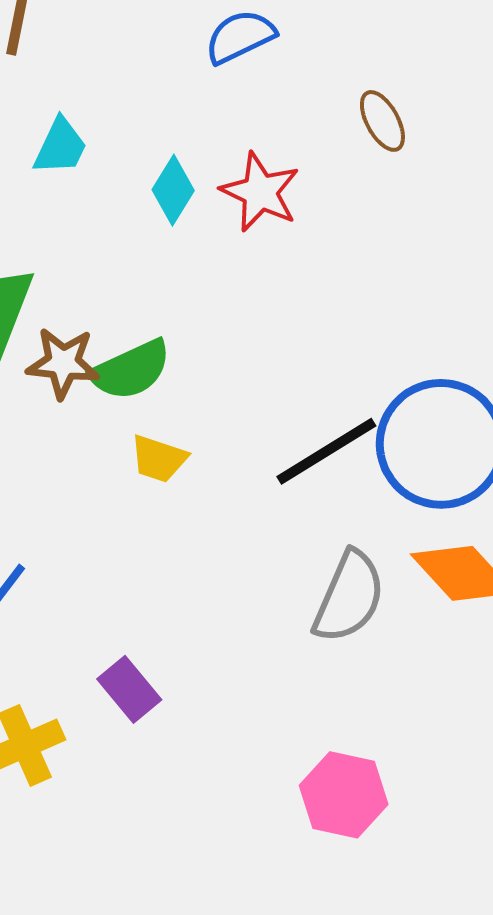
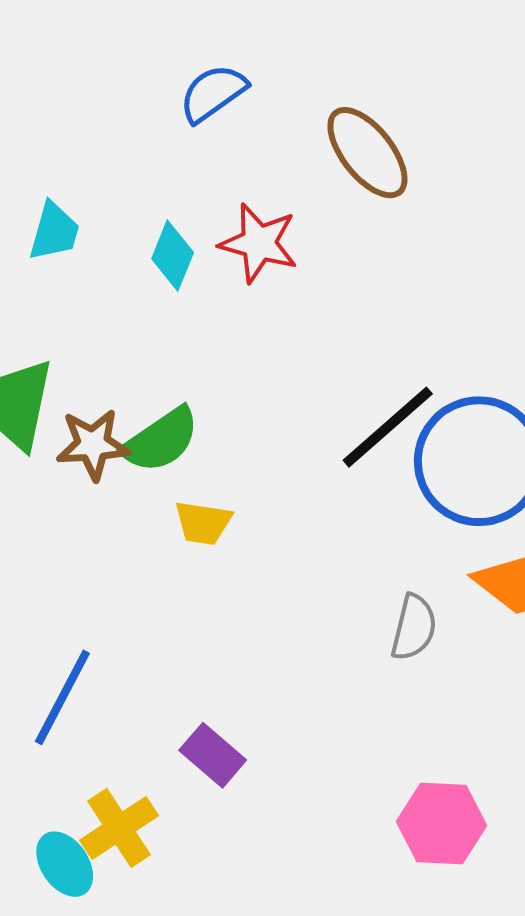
brown ellipse: (382, 121) -> (367, 153), size x1.6
black line: (326, 451) -> (388, 427), moved
gray semicircle: (349, 597) -> (414, 627), size x0.7

